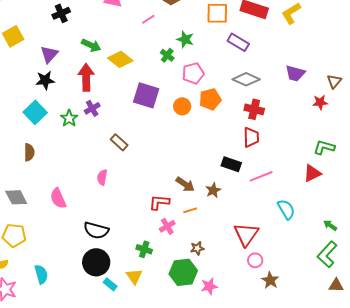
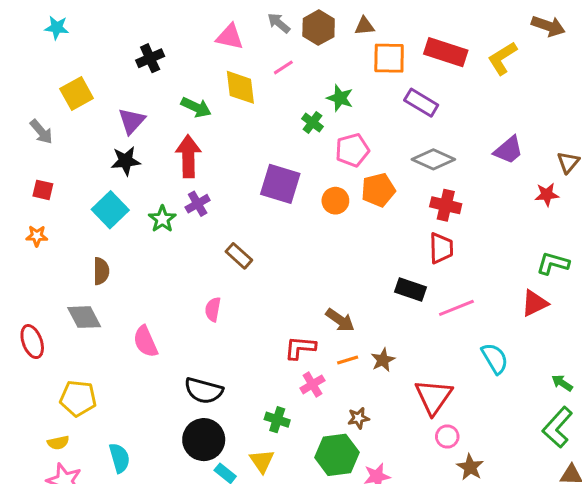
yellow diamond: (120, 59) -> (240, 87), moved, turned 45
purple trapezoid: (295, 73) -> (508, 150), turned -55
brown star: (213, 190) -> (383, 360), moved
gray diamond: (16, 197) -> (84, 317), moved

